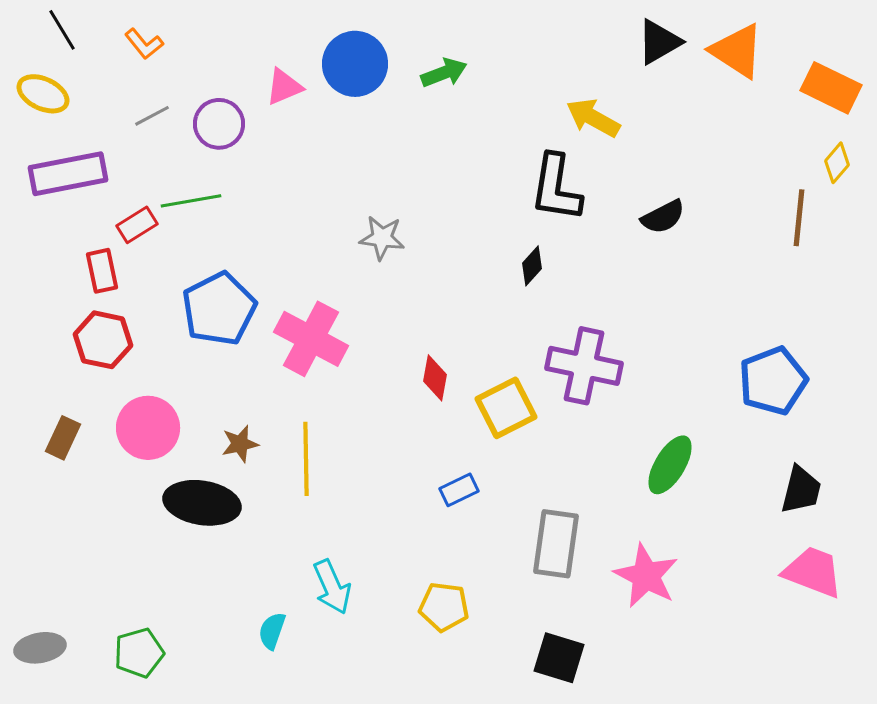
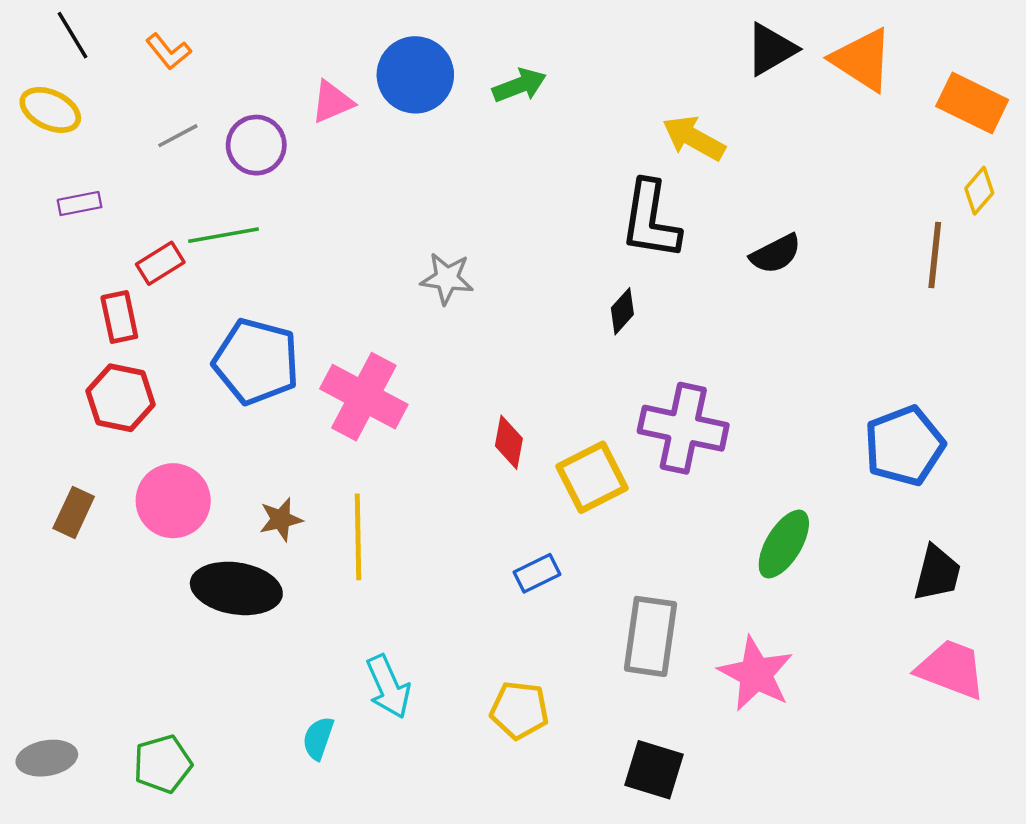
purple rectangle: (68, 174) -> (80, 204), size x0.5
blue pentagon: (219, 309) -> (256, 361), turned -30

